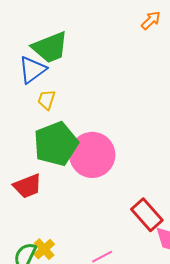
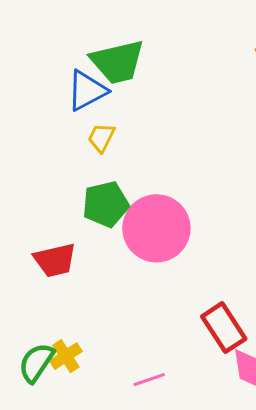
green pentagon: (56, 144) -> (106, 204), size x0.7

